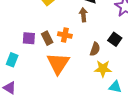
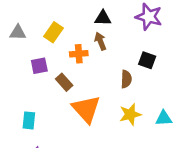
orange cross: (65, 35) -> (79, 54), moved
purple square: (29, 38) -> (39, 66), moved
yellow star: (103, 69) -> (130, 114), moved

